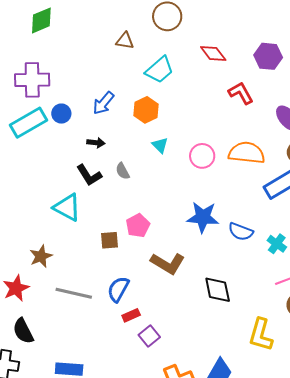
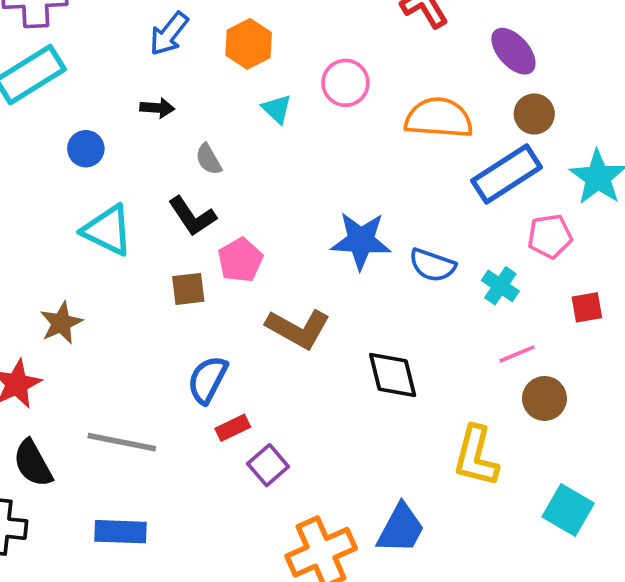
blue circle: (61, 114) -> (86, 149), moved
pink circle: (202, 156) -> (345, 83), moved
black L-shape: (89, 175) -> (192, 216), moved
gray line: (74, 293) -> (122, 442), moved

